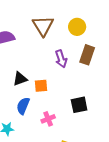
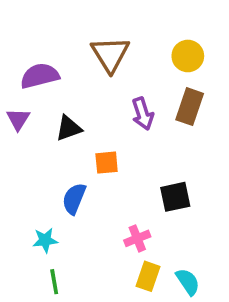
yellow circle: (77, 27) -> (188, 56), moved
black triangle: (20, 79) -> (69, 128), moved
pink cross: (48, 119) -> (137, 238), moved

